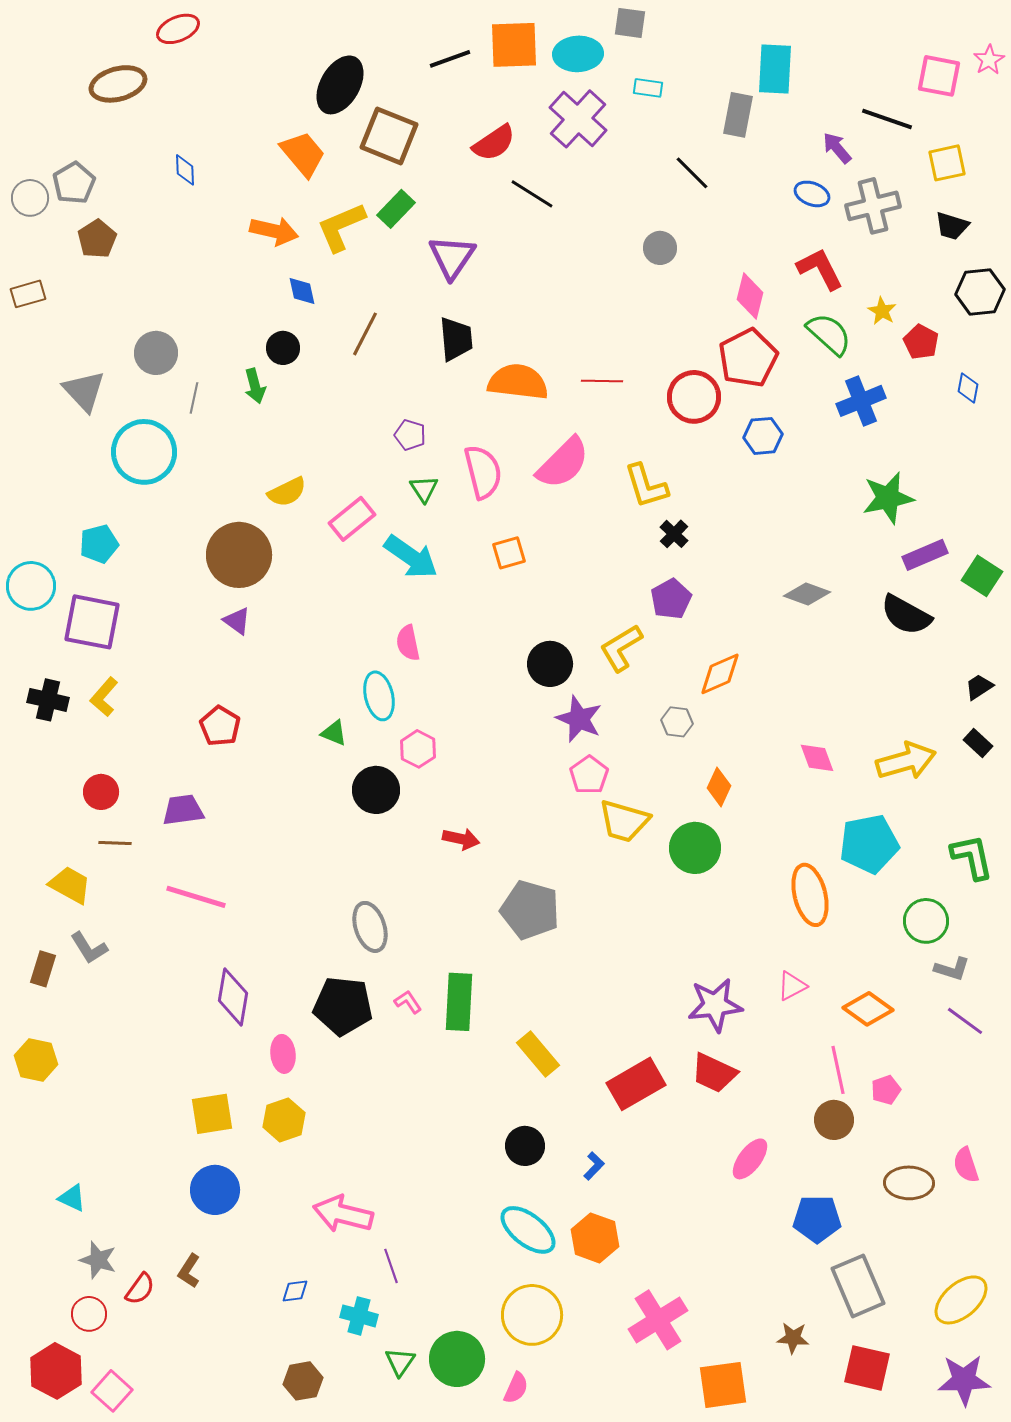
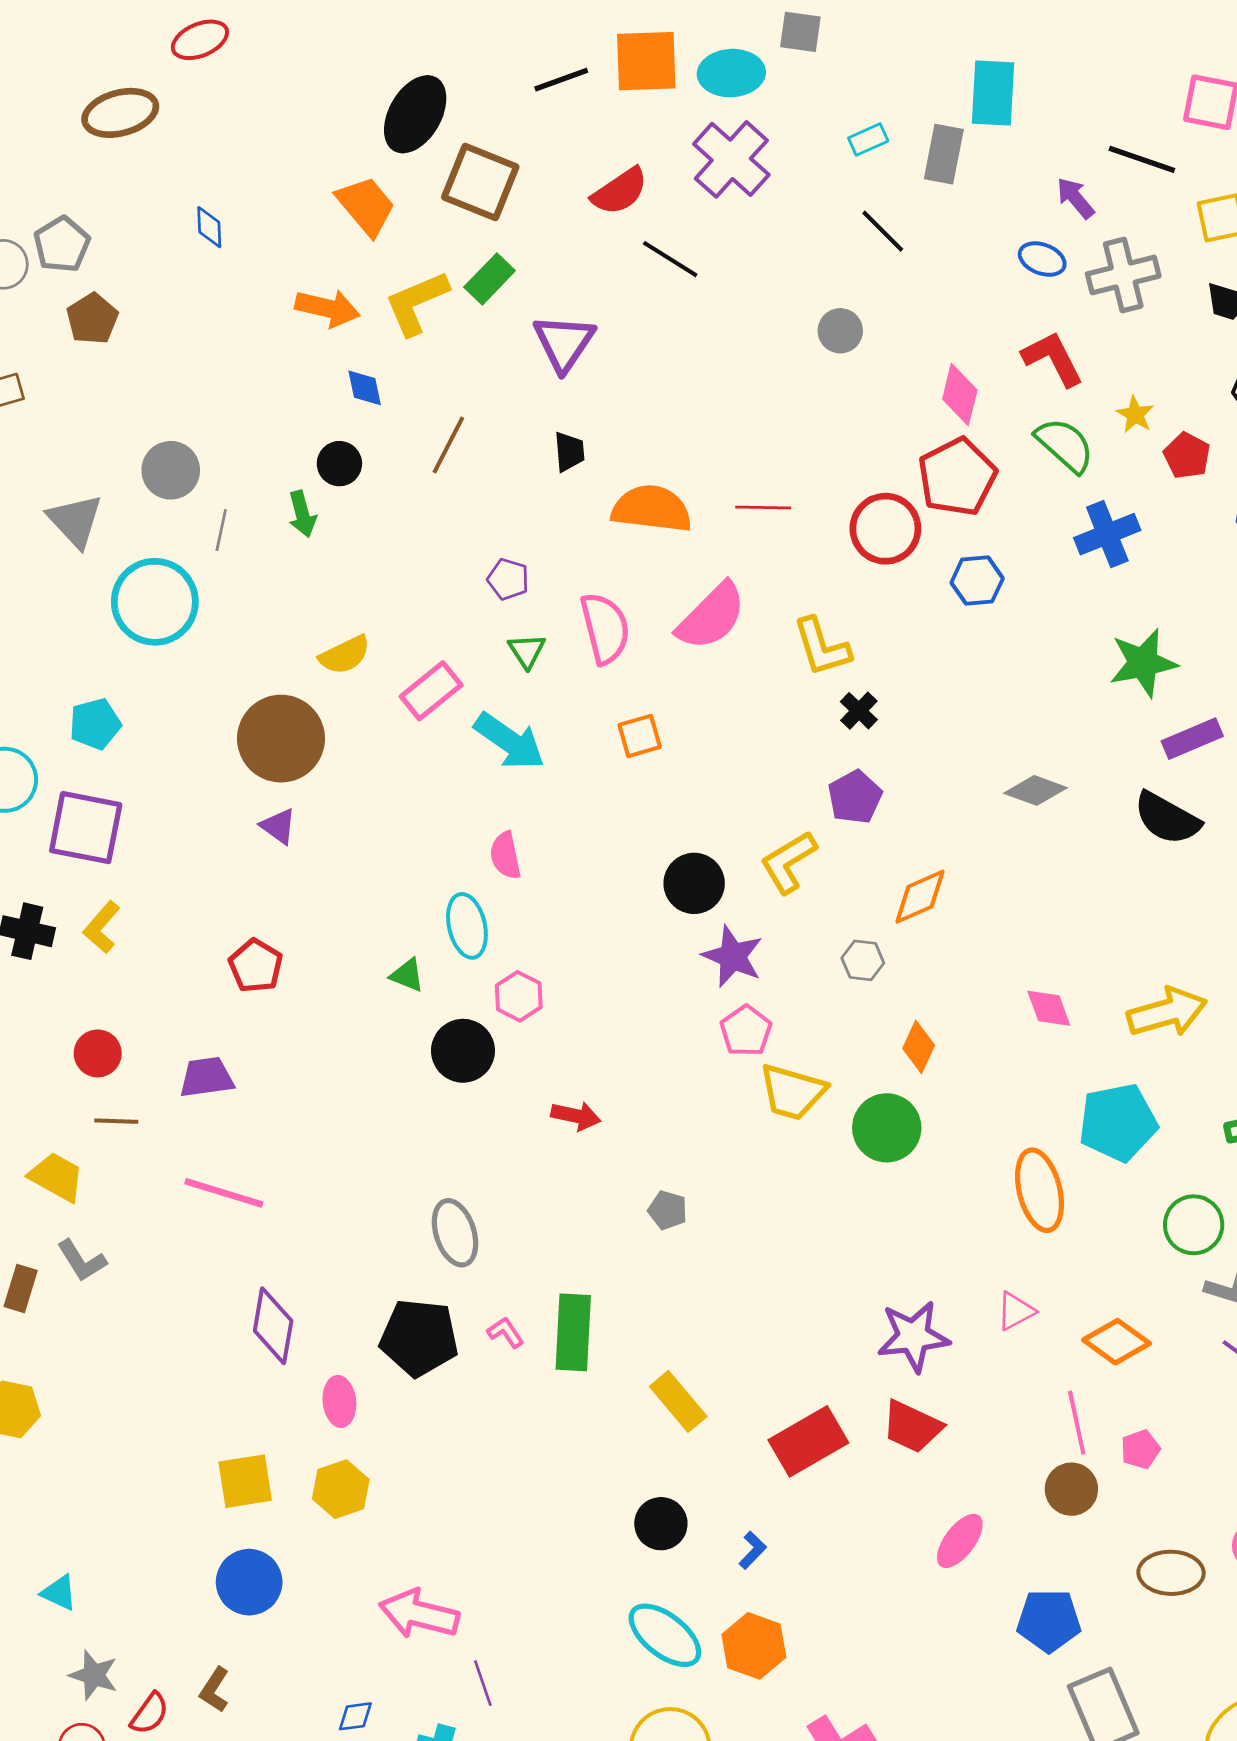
cyan rectangle: (648, 88) -> (868, 139), moved, turned -32
black trapezoid: (456, 339) -> (569, 452), size x0.7
gray pentagon: (530, 910) -> (668, 1210), size x0.5

